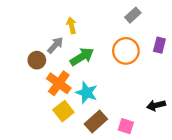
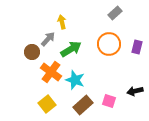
purple rectangle: (159, 45) -> (137, 47), moved
yellow square: (63, 111) -> (47, 104), moved
pink square: (126, 126) -> (109, 101), moved

